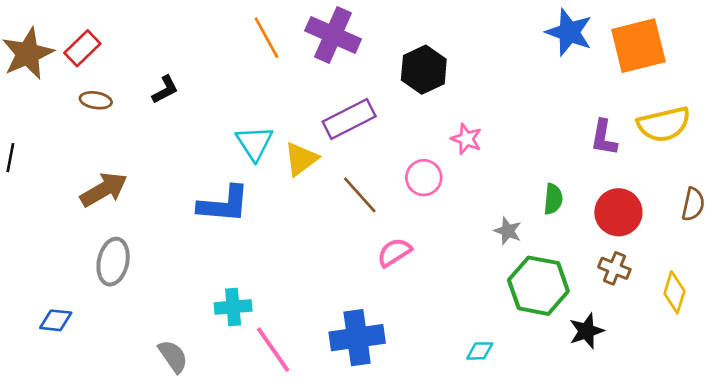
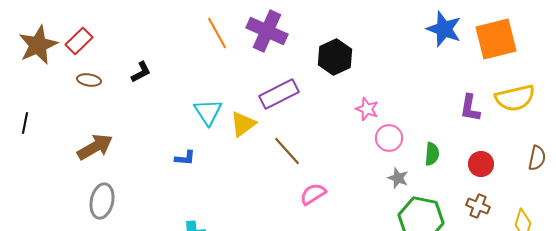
pink circle: (424, 178) -> (389, 138), moved
blue L-shape: (224, 204) -> (185, 158), size x0.5
red circle: (618, 212) -> (481, 164), size x0.7

